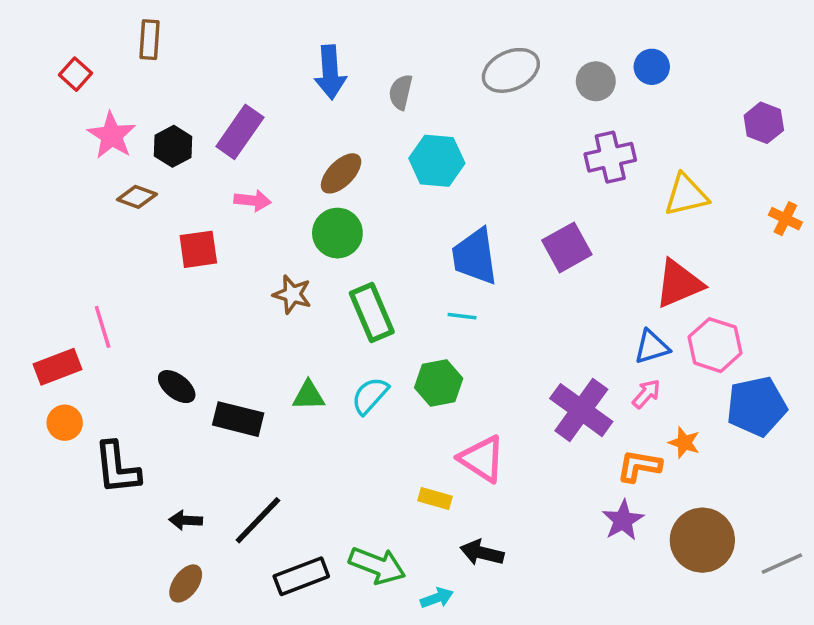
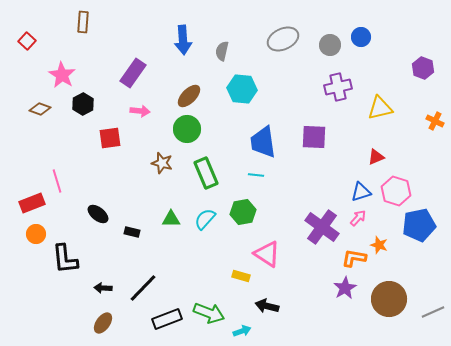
red square: (76, 74) -> (27, 41), moved
black hexagon: (173, 146) -> (83, 104), moved
brown diamond: (137, 197) -> (40, 109), moved
purple square: (567, 247) -> (314, 137), turned 32
red triangle: (679, 284) -> (376, 157), size x0.6
black rectangle: (238, 419) -> (132, 232), size x0.6

